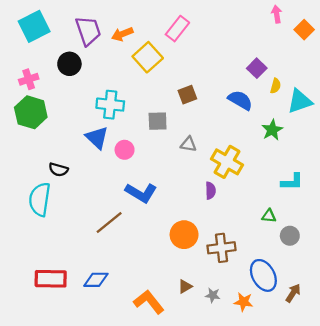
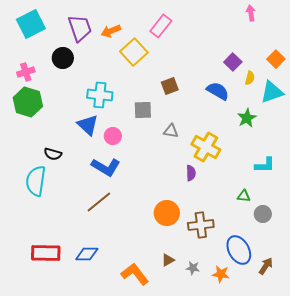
orange square: (304, 30) -> (276, 59), moved
blue L-shape: (141, 193) -> (106, 167), moved

